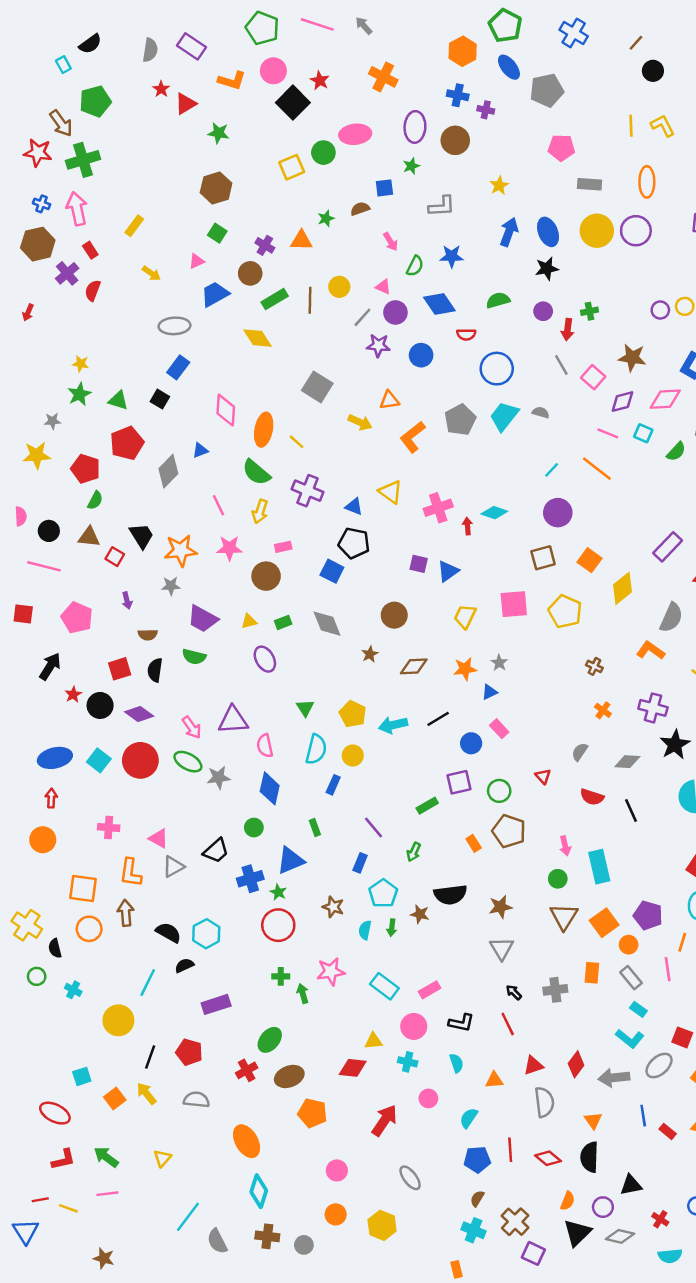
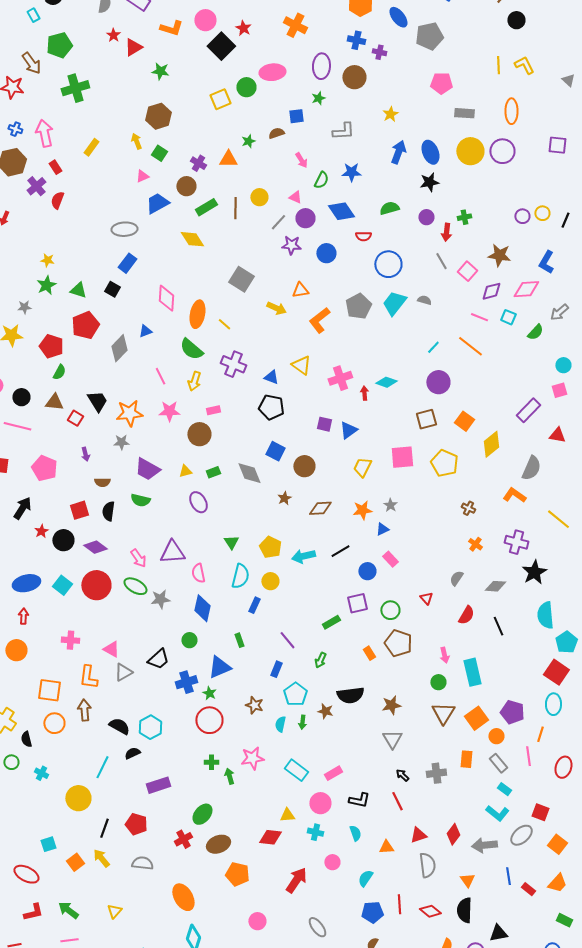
green cross: (83, 160) -> (75, 88), moved
yellow arrow: (151, 273) -> (136, 141), moved, turned -147
blue square: (332, 571) -> (275, 451), moved
red semicircle: (592, 797) -> (466, 615), turned -78

